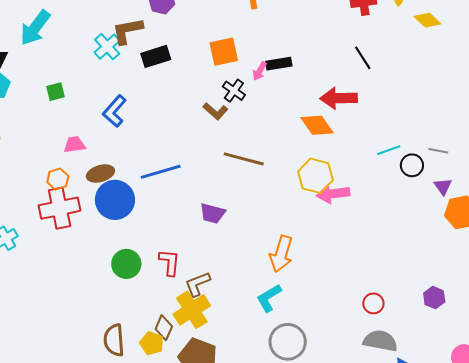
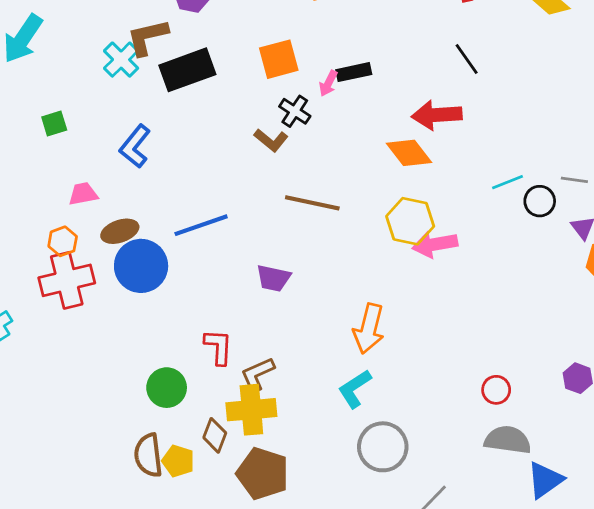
black rectangle: (156, 56) -> (187, 70), size x1.4
green circle: (126, 264) -> (167, 388), moved
yellow cross: (192, 310) -> (251, 410), turned 30
yellow pentagon: (152, 343) -> (178, 461), moved

